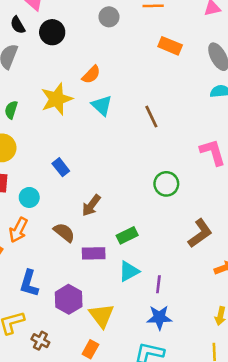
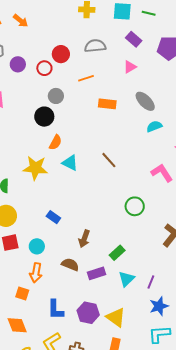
black circle: (52, 32) -> (44, 117), moved
yellow star: (57, 99) -> (35, 168), turned -30
purple line: (158, 284) -> (151, 282), turned 32

